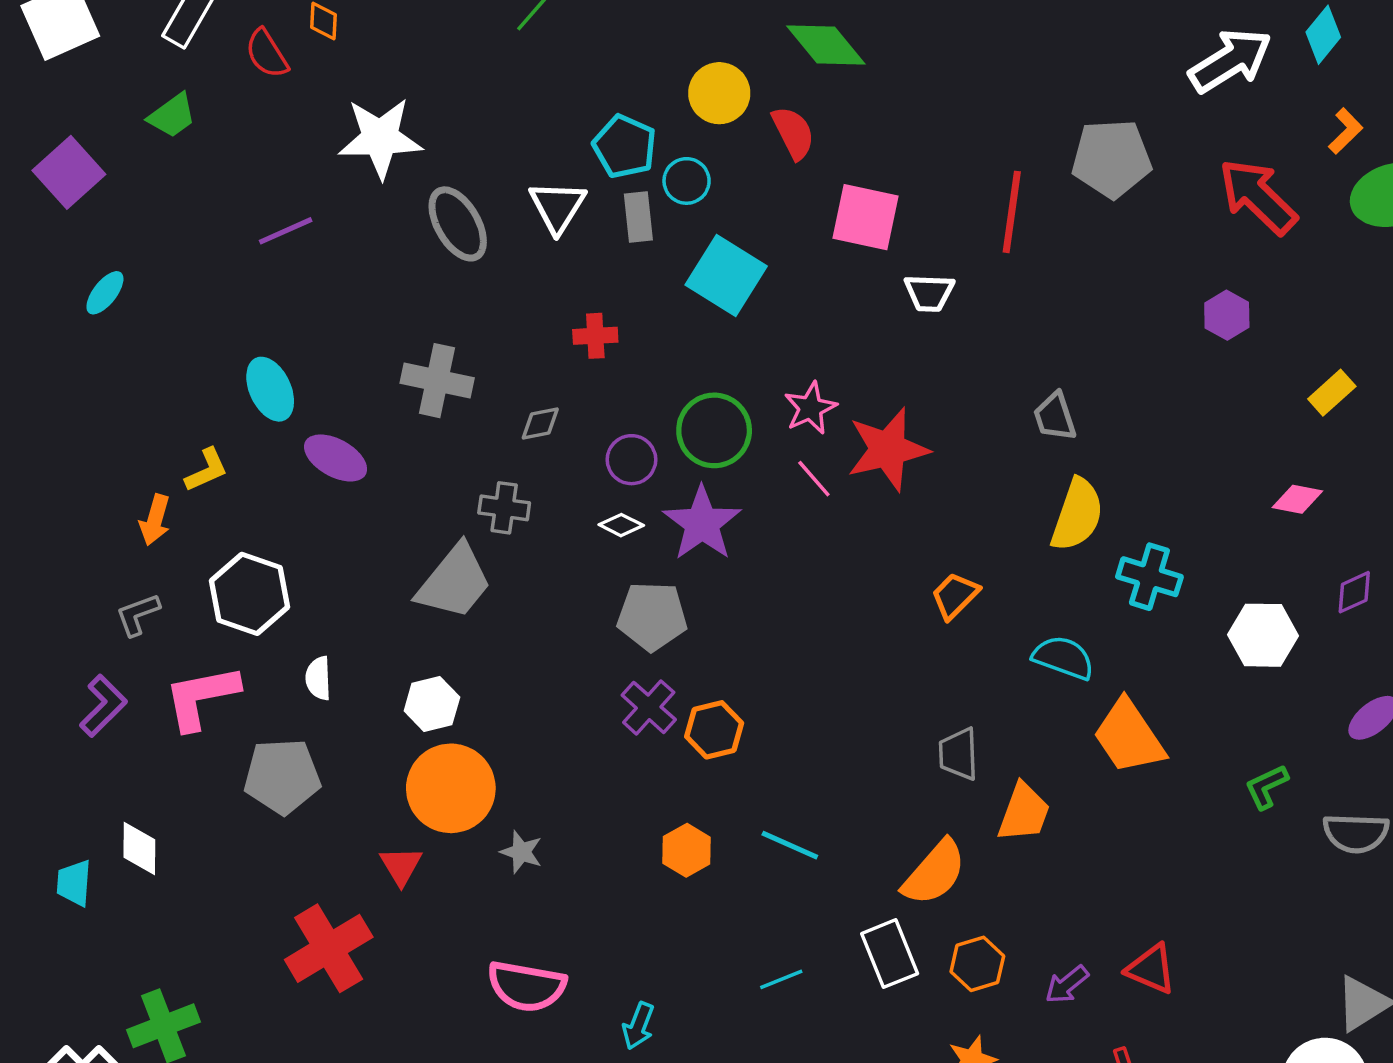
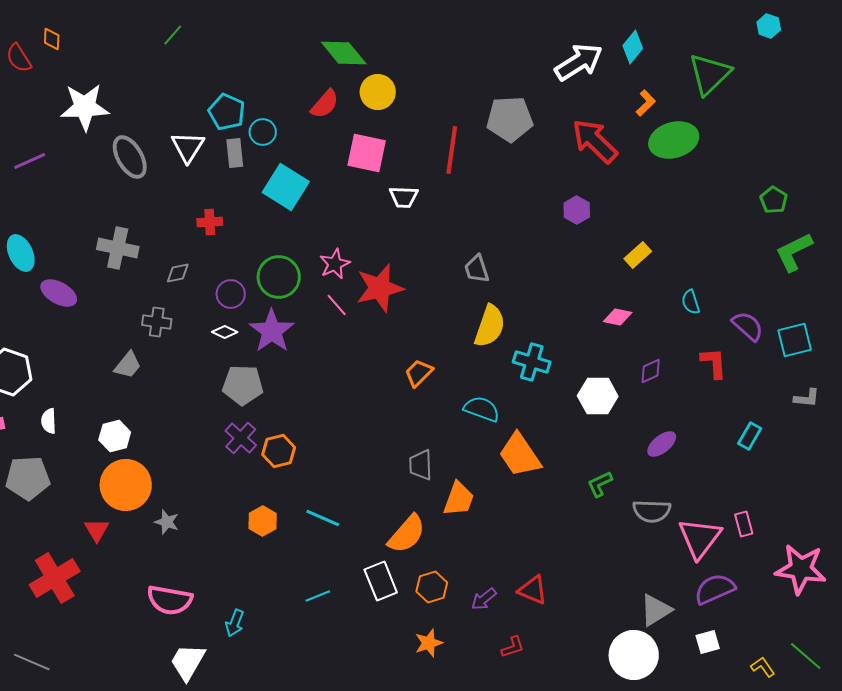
yellow circle: (719, 93) -> (378, 92), moved
red semicircle: (793, 133) -> (325, 104), turned 68
gray trapezoid: (454, 582) -> (128, 365), size x0.6

